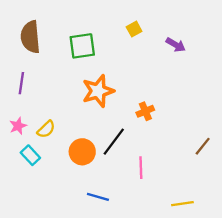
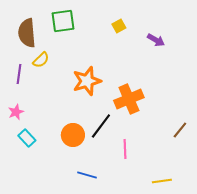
green square: (82, 46) -> (63, 21), moved
orange cross: (145, 111) -> (129, 99), size x1.8
yellow semicircle: (46, 129) -> (41, 60), moved

